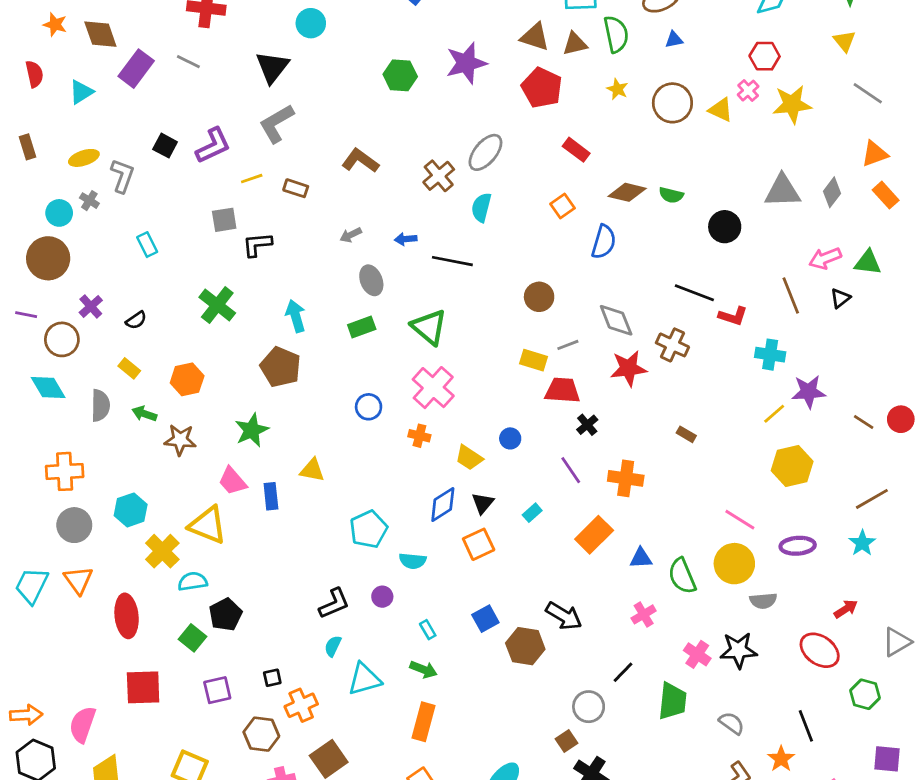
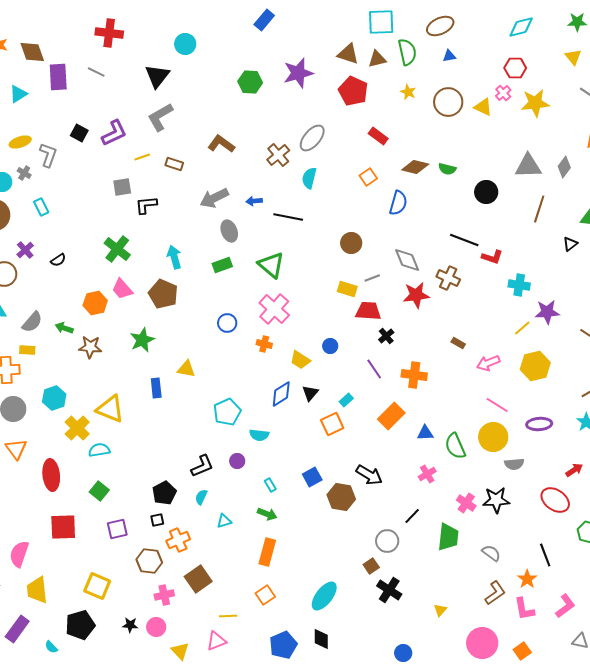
purple rectangle: (136, 69) -> (58, 77), turned -40
gray arrow: (351, 235) -> (214, 198), size x1.8
cyan rectangle: (147, 245) -> (41, 207), moved
pink arrow: (825, 258) -> (488, 363), moved
brown line: (791, 295) -> (539, 209), moved, turned 40
yellow rectangle: (129, 368) -> (27, 350), moved, turned -35
gray semicircle: (100, 405) -> (32, 322), turned 40
pink trapezoid: (232, 481) -> (122, 289), moved
orange square: (479, 544) -> (332, 424), moved
black pentagon: (226, 614) -> (164, 493), moved
cyan triangle: (364, 679) -> (224, 521), size x0.6

